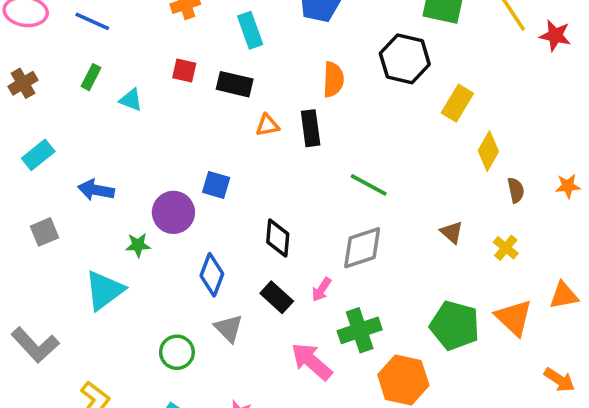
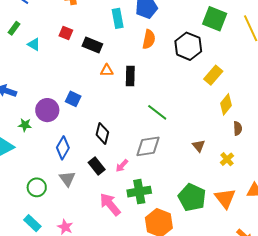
cyan rectangle: (250, 30) -> (118, 18), moved
orange semicircle: (333, 79) -> (149, 39), moved

